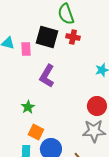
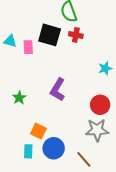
purple L-shape: (47, 76) -> (58, 90), moved
green star: (28, 107) -> (19, 98), moved

